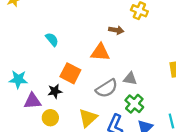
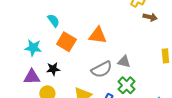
brown arrow: (116, 30) -> (150, 17), moved
orange square: (70, 73) -> (66, 42), moved
cyan star: (18, 79) -> (33, 48), moved

